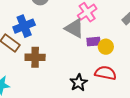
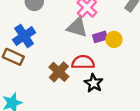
brown cross: (35, 57) -> (59, 72), moved, turned -36
red semicircle: (105, 73) -> (83, 62), moved

